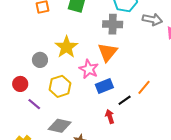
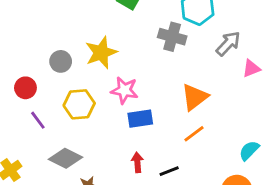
gray arrow: (152, 19) -> (228, 44), turned -72
orange triangle: (108, 52) -> (195, 97), moved
pink star: (89, 69) -> (124, 90), turned -30
black line: (125, 100) -> (169, 171), moved

